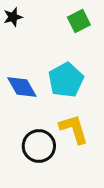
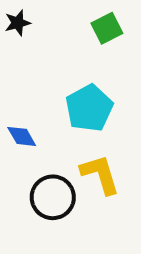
blue diamond: (22, 87) -> (22, 136), moved, size x0.7

